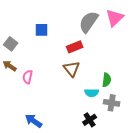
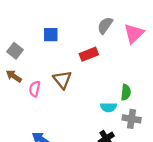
pink triangle: (115, 18) -> (134, 33), moved
gray semicircle: (89, 22) -> (105, 25), size x0.7
brown triangle: (72, 69) -> (62, 80), moved

